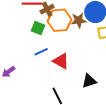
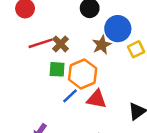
orange hexagon: (59, 20) -> (83, 74), moved

